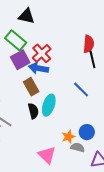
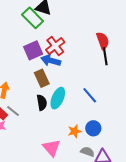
green rectangle: (16, 40) -> (33, 18), moved
red semicircle: (89, 44) -> (103, 41), turned -30
blue line: (81, 89) -> (90, 95), moved
gray semicircle: (78, 147) -> (87, 152), moved

